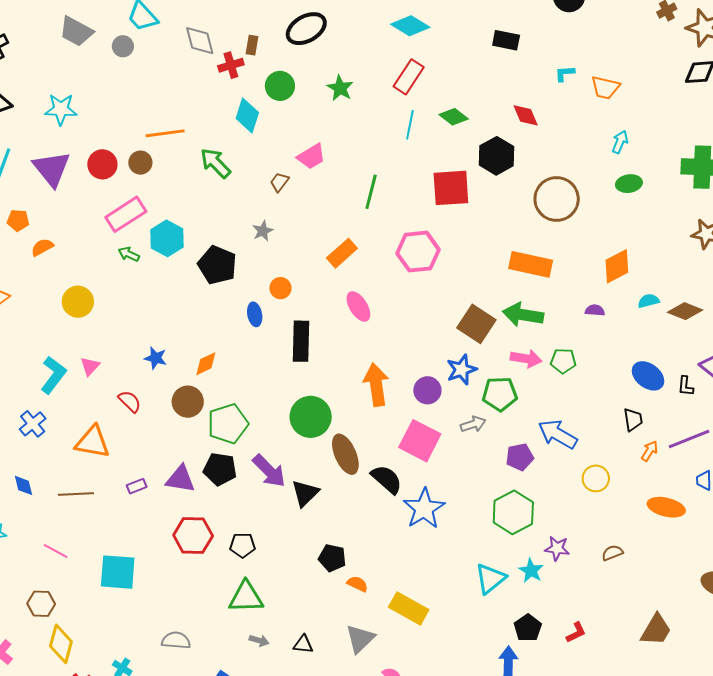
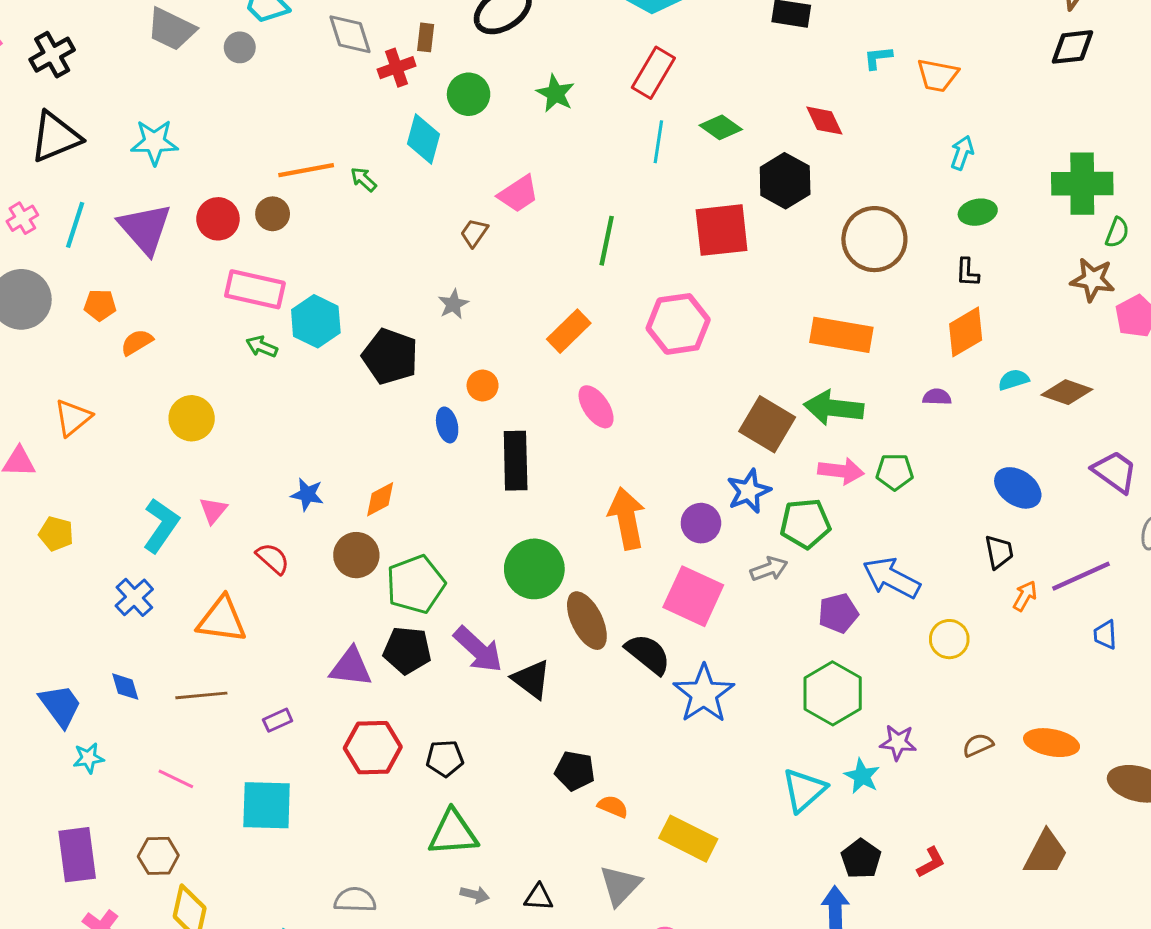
green arrow: (216, 163) -> (363, 179), moved, size x0.6
pink rectangle: (126, 214) -> (255, 289), turned 48
black L-shape: (686, 386) -> (967, 272), moved
purple rectangle: (137, 486) -> (278, 720), moved
black triangle: (305, 493) -> (532, 679), turned -36
orange ellipse: (666, 507) -> (1052, 743), moved

